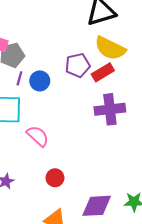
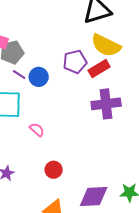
purple line: (19, 78) -> (19, 75), turned -72
pink semicircle: (38, 136) -> (37, 130), size x0.7

